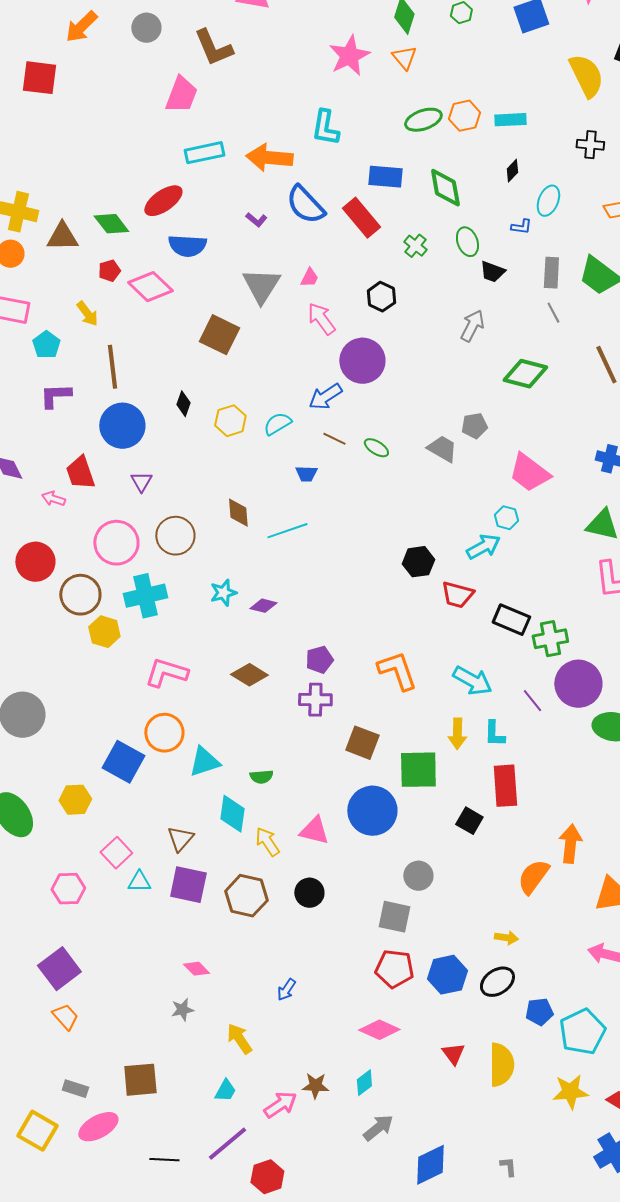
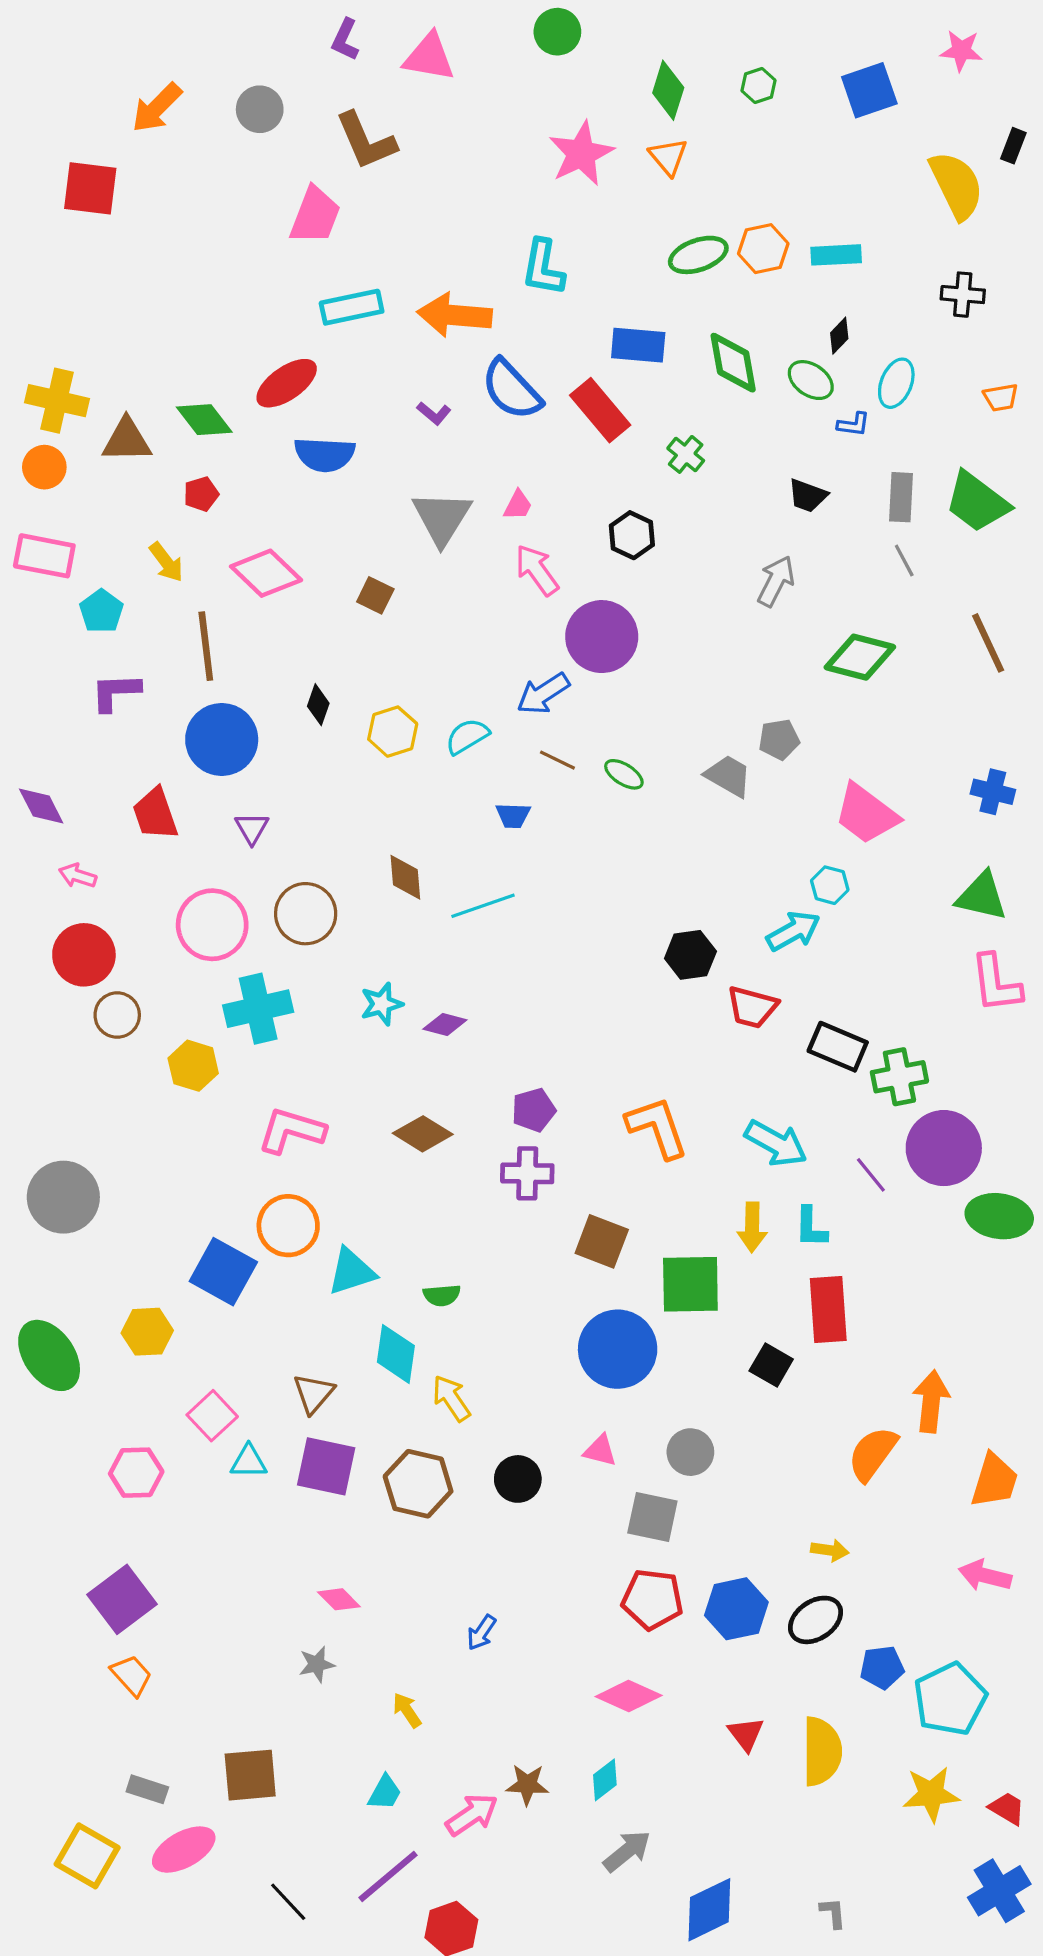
green ellipse: (467, 242) -> (811, 380), moved, turned -36
pink diamond: (150, 287) -> (266, 573), moved
brown square: (219, 335) -> (375, 595), size x0.6
pink arrow: (53, 499) -> (78, 876), moved
brown circle: (80, 595) -> (117, 1015), moved, size x0.7
pink triangle: (314, 831) -> (600, 1450), moved, size x0.7
yellow arrow: (239, 1039) -> (407, 1710), size x0.7
black line: (164, 1160) -> (288, 1902), turned 44

